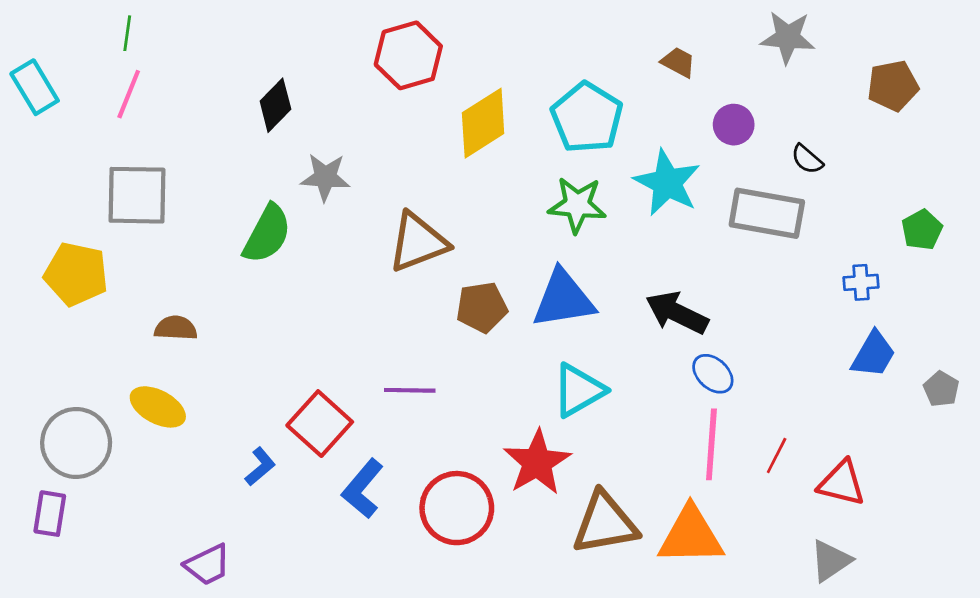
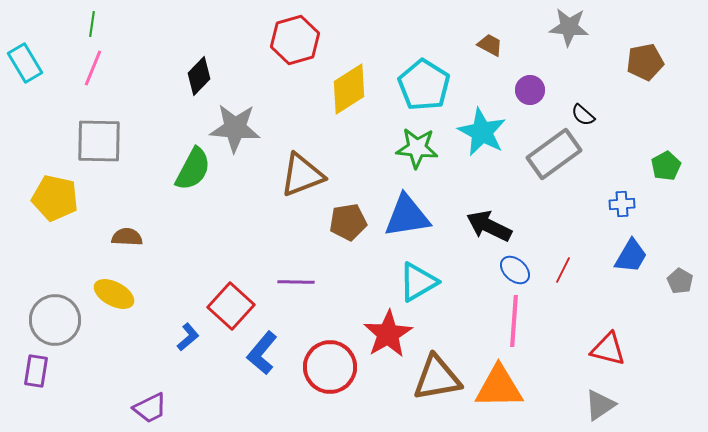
gray star: (325, 177) -> (235, 128), size x1.4
gray rectangle: (767, 213) -> (554, 154), turned -46
red line: (777, 455) -> (563, 270), moved

